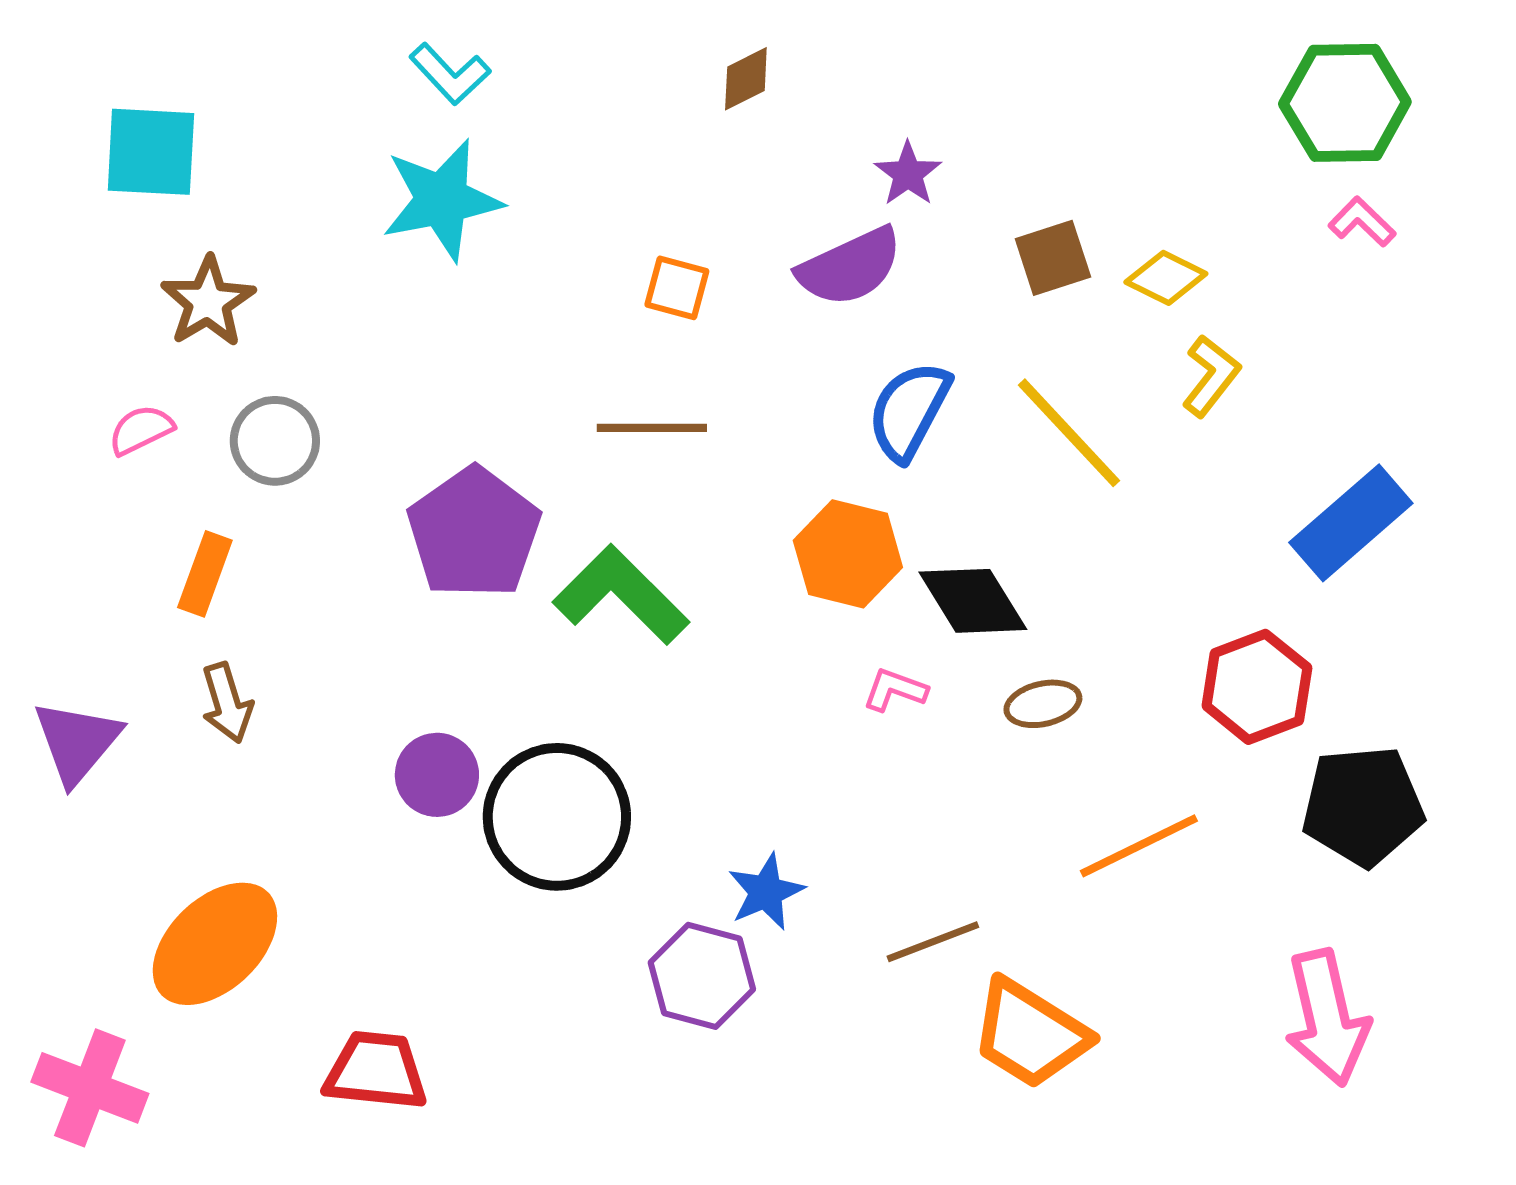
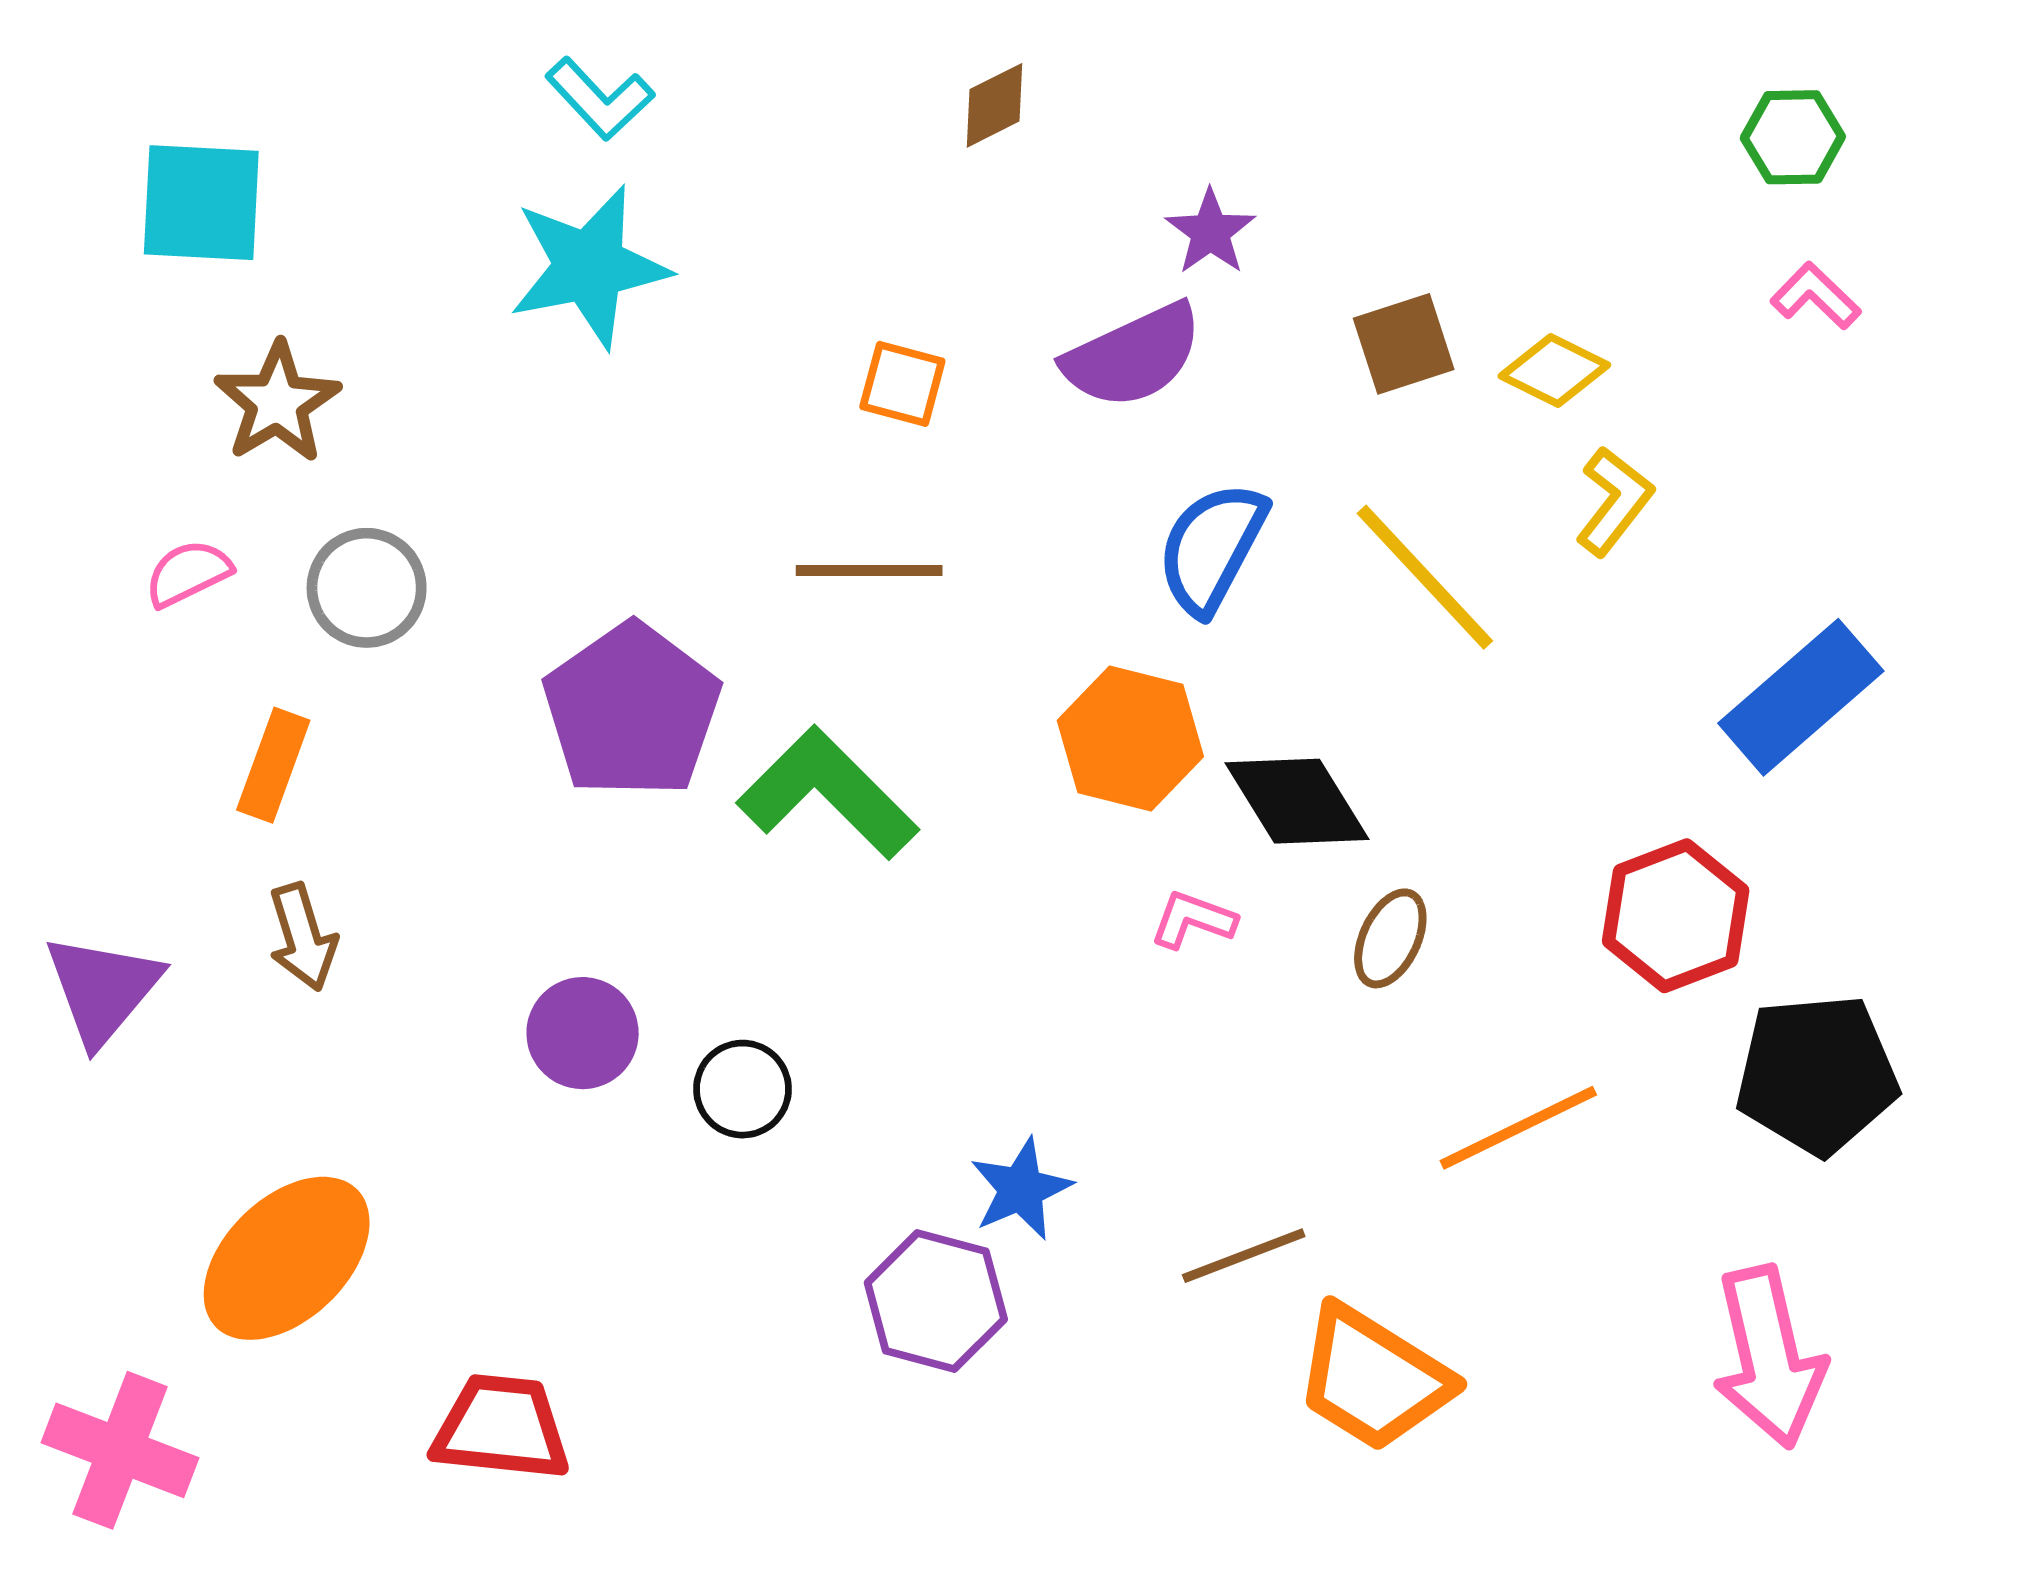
green hexagon: (1345, 103) -> (1793, 137), size x0.6
brown ellipse: (1043, 704) -> (1390, 938), turned -52
black circle: (557, 817) -> (742, 1089), size x0.5

